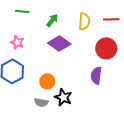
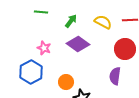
yellow semicircle: (84, 21) -> (103, 22), turned -66
pink star: (17, 42) -> (44, 48), moved

